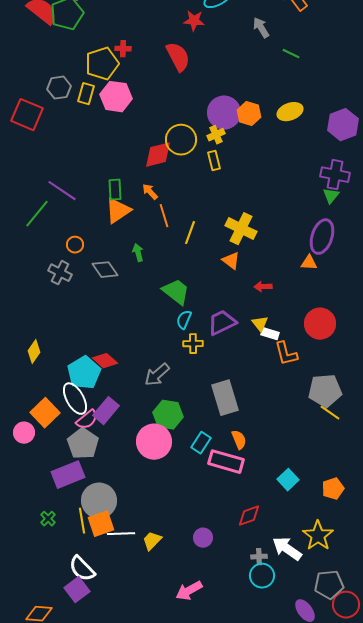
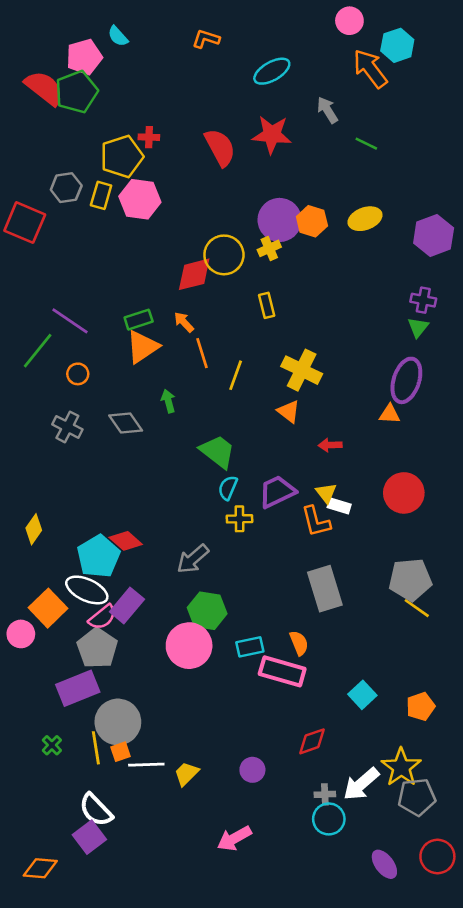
red star: (194, 21) -> (272, 135), moved, size x1.4
yellow rectangle: (214, 161) -> (267, 305), moved
purple cross: (335, 175) -> (423, 300), size x0.7
green rectangle: (115, 190) -> (139, 320), turned 75
orange circle: (75, 245) -> (78, 374), moved
orange L-shape: (286, 354) -> (316, 521), moved
gray rectangle: (225, 398) -> (325, 589), moved
white ellipse: (75, 399) -> (87, 590), turned -36
cyan rectangle: (201, 443) -> (250, 647), turned 45
orange square: (101, 524) -> (120, 752), size x0.6
white arrow: (287, 549) -> (361, 784), turned -76
gray pentagon: (329, 585) -> (417, 797), moved

